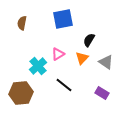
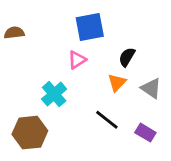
brown semicircle: (22, 23) -> (14, 33), moved, turned 72
pink triangle: (58, 54) -> (77, 60), moved
black line: (64, 85) -> (107, 120), moved

